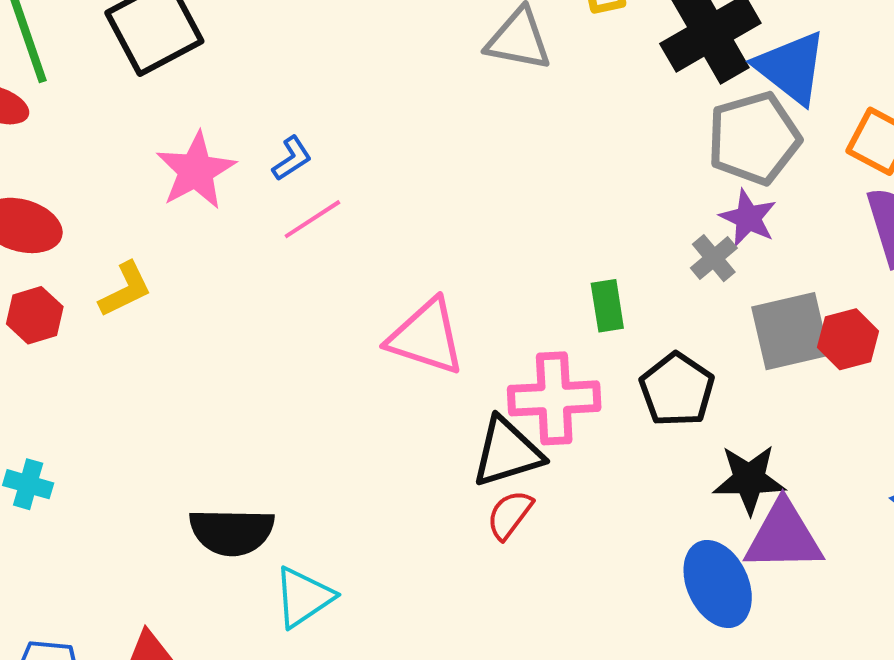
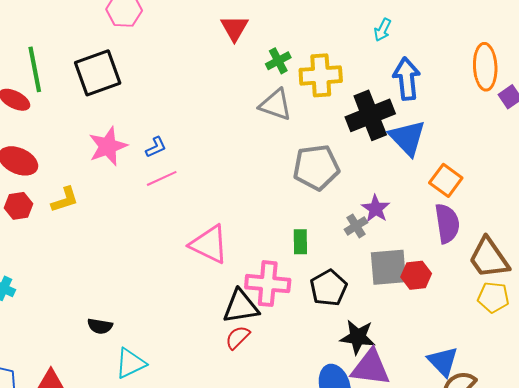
gray pentagon: (754, 138) -> (316, 167), moved
black semicircle: (232, 532) -> (100, 326), size x0.6

